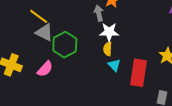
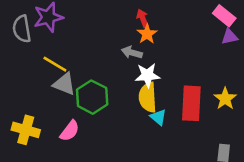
gray arrow: (99, 13) -> (132, 53), turned -56
yellow semicircle: (108, 49) -> (148, 97), size x1.6
red rectangle: (138, 73) -> (191, 103), moved

